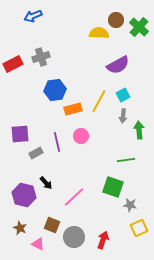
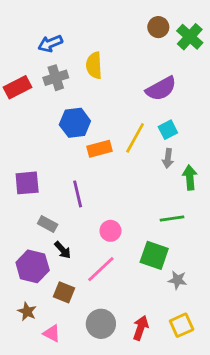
blue arrow: (33, 16) -> (50, 44), moved
yellow semicircle: (99, 33) -> (94, 65), moved, turned -96
pink circle: (81, 136) -> (110, 231), moved
gray rectangle: (36, 153) -> (48, 224), moved, turned 56
brown square: (52, 225) -> (64, 292), moved
yellow square: (139, 228) -> (182, 325), moved

